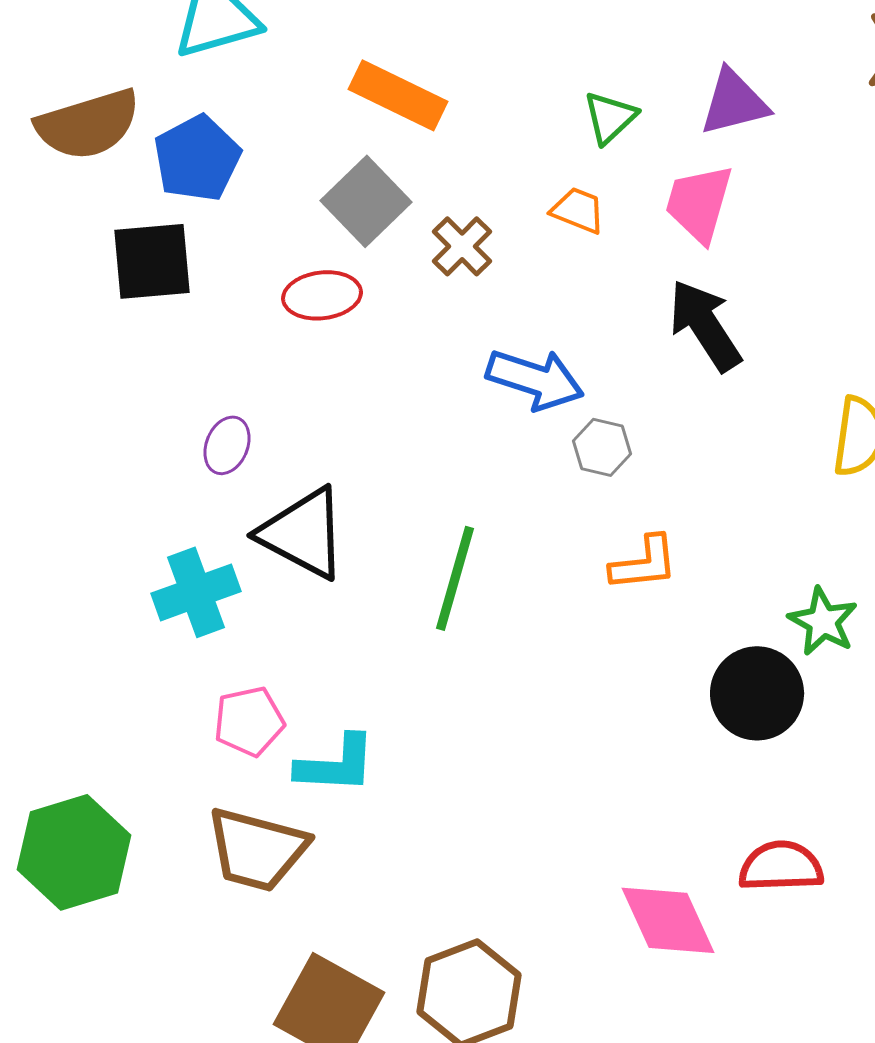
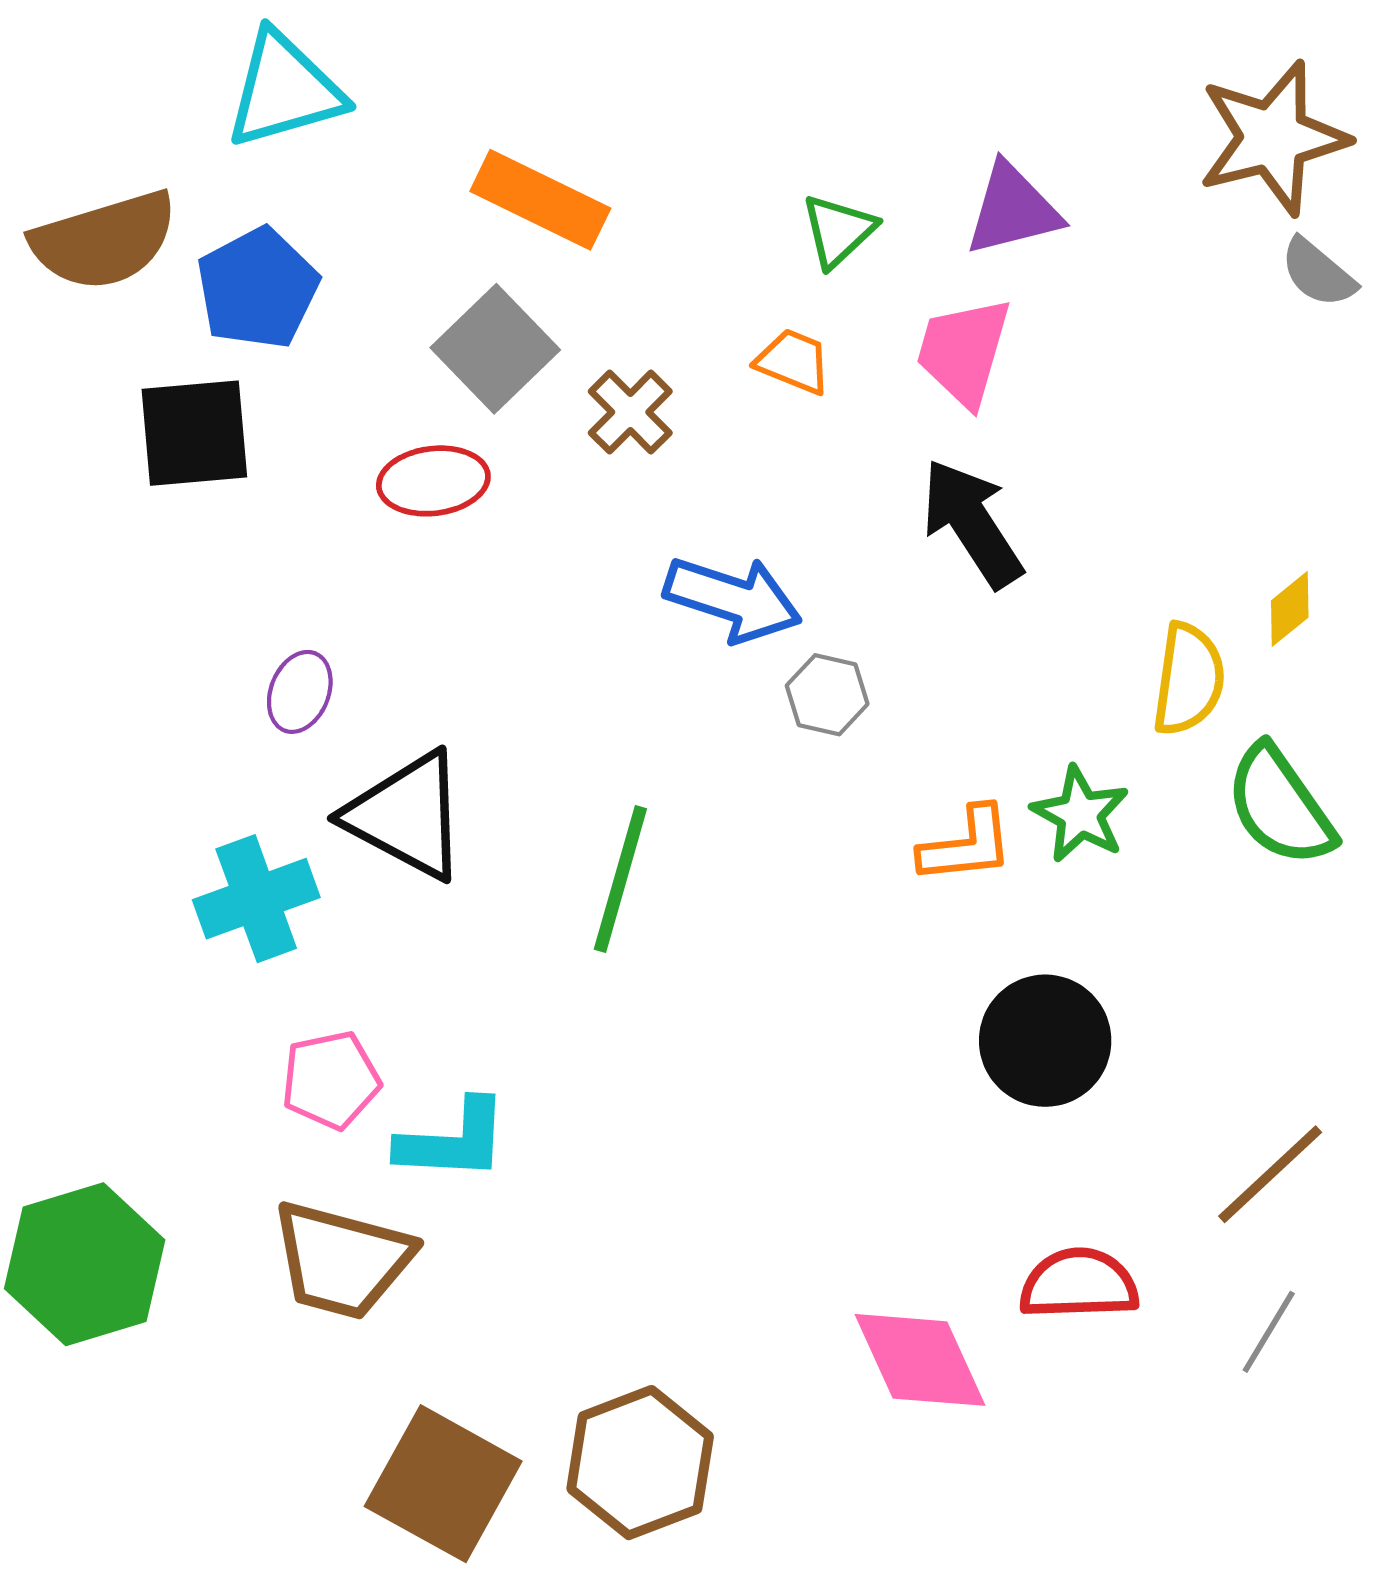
orange L-shape: (644, 563) -> (966, 845), moved
green star: (823, 621) -> (1080, 814), moved

